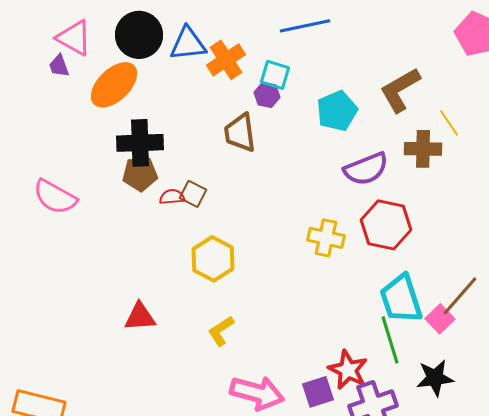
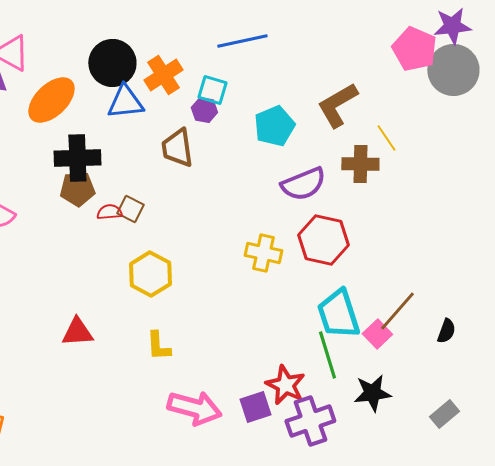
black circle: (139, 35) -> (112, 63), moved
blue triangle: (188, 44) -> (125, 102), moved
yellow L-shape: (221, 331) -> (158, 346), turned -60

